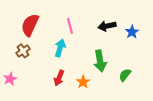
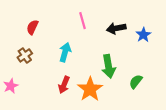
red semicircle: (30, 25) -> (32, 27), size x0.6
pink line: (70, 26) -> (82, 21), moved
orange star: (83, 82) -> (90, 89), size x1.6

